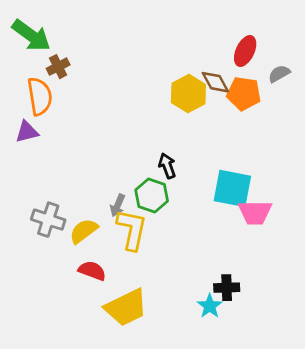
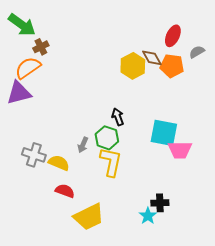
orange semicircle: (40, 96) -> (28, 68), turned -116
purple triangle: (27, 132) -> (19, 93), size x1.5
yellow L-shape: (132, 230) -> (111, 162), moved
yellow semicircle: (84, 231) -> (59, 163), turned 60

